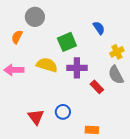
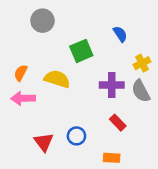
orange semicircle: (17, 37) -> (21, 73), moved
purple cross: (77, 68) -> (112, 85), moved
pink arrow: (14, 70) -> (23, 98), moved
red rectangle: (97, 87) -> (118, 123), moved

